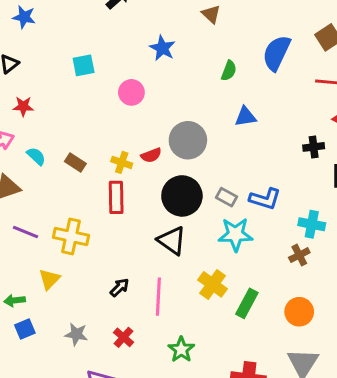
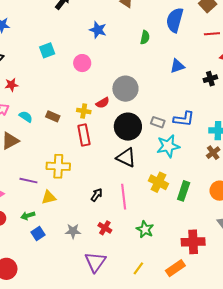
blue triangle: (245, 117) -> (177, 66), moved
purple line: (25, 232) -> (28, 181), moved
yellow triangle: (49, 279) -> (49, 197), turned 42

